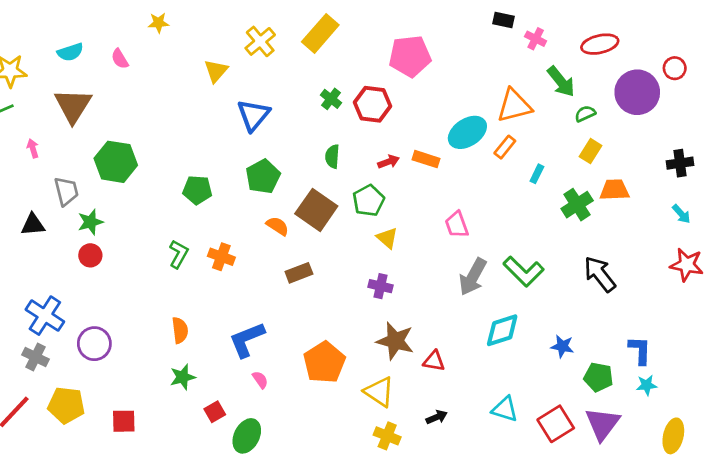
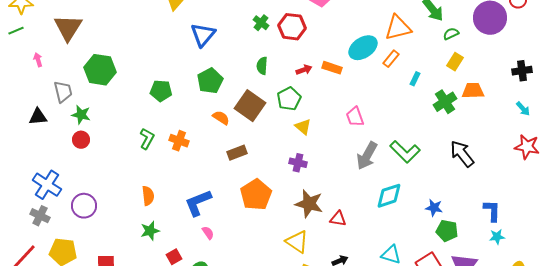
green star: (90, 222) -> (81, 115), turned 30
orange pentagon: (324, 362) -> (256, 195), moved
green pentagon: (598, 377) -> (447, 231), moved

